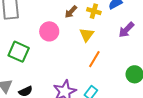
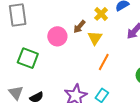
yellow cross: (94, 11) -> (101, 14), turned 32
brown arrow: (71, 12) -> (79, 27), moved

